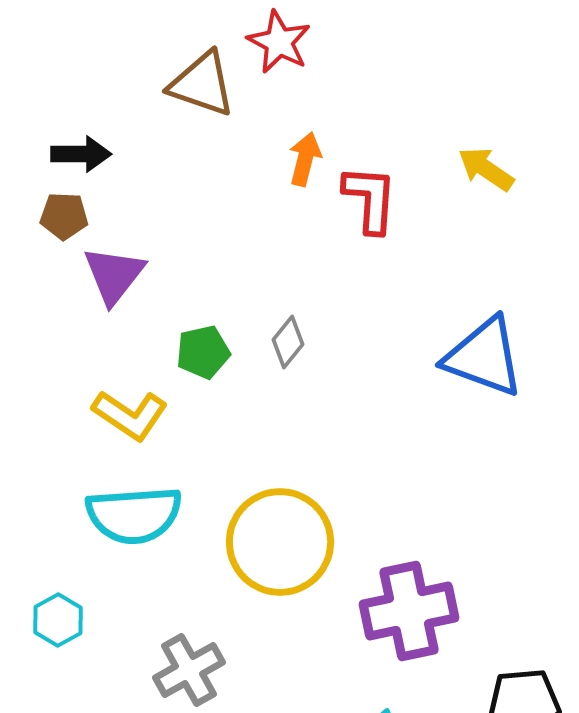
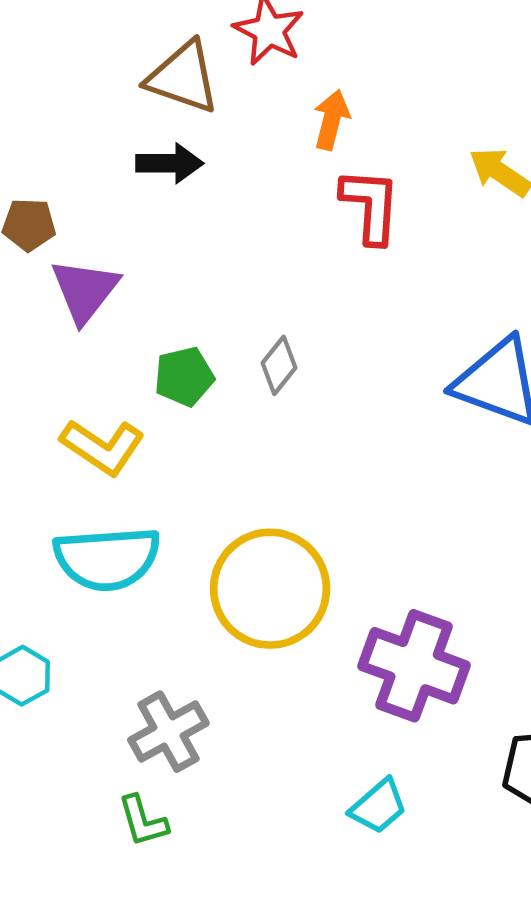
black arrow: (81, 154) -> (170, 163), moved
orange arrow: (305, 159) -> (331, 120), moved
purple cross: (409, 611) -> (414, 666), turned 32

